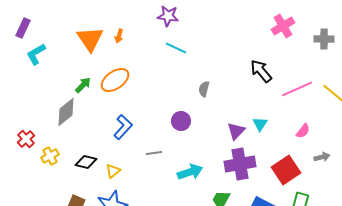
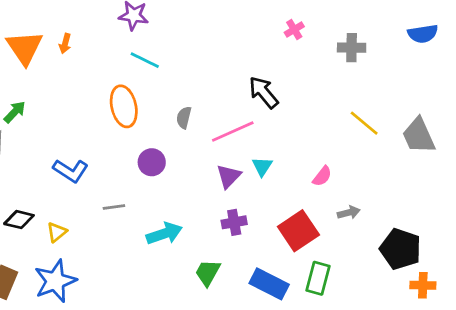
pink cross: (283, 26) -> (294, 29), size x0.6
orange ellipse: (115, 80) -> (124, 106), moved, turned -68
pink line: (297, 89) -> (233, 132), moved
blue L-shape: (123, 127) -> (71, 171), turned 80
purple cross: (240, 164) -> (234, 222), size x0.6

